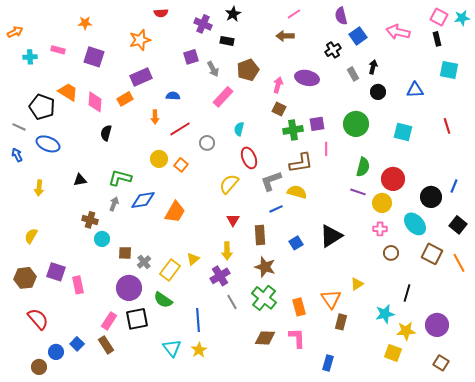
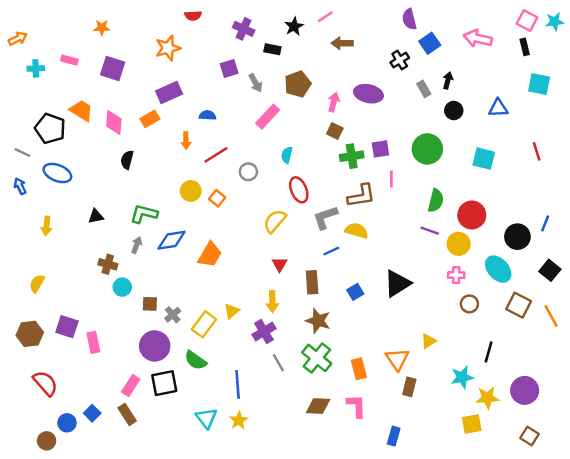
black star: (233, 14) -> (294, 26), moved
pink line: (294, 14) -> (325, 17), moved
yellow square: (393, 353) -> (472, 424), turned -30

